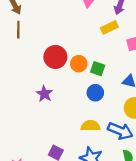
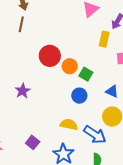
yellow rectangle: (109, 27) -> (104, 39), turned -63
purple star: (44, 94) -> (23, 91), moved

